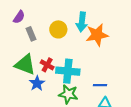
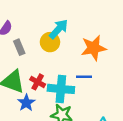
cyan arrow: (82, 22) -> (59, 29), moved, turned -144
blue line: (100, 85) -> (84, 77), moved

